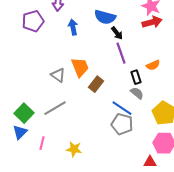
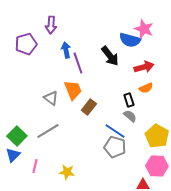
blue semicircle: (105, 17) -> (130, 40), moved
red arrow: (152, 22) -> (144, 67), moved
black arrow: (117, 33) -> (110, 56), size x1.5
purple line: (121, 53) -> (78, 63), moved

